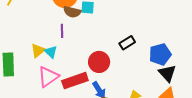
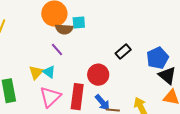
purple line: (62, 31) -> (57, 49), turned -32
red rectangle: (75, 81) -> (77, 97), turned -55

